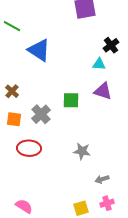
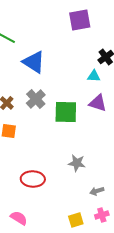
green square: (71, 100) -> (66, 112), size x1.4
gray cross: (41, 114) -> (36, 99), moved
red ellipse: (29, 148) -> (33, 179), moved

